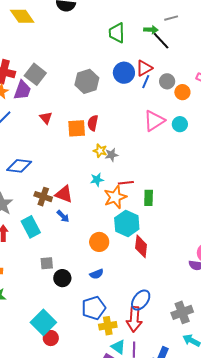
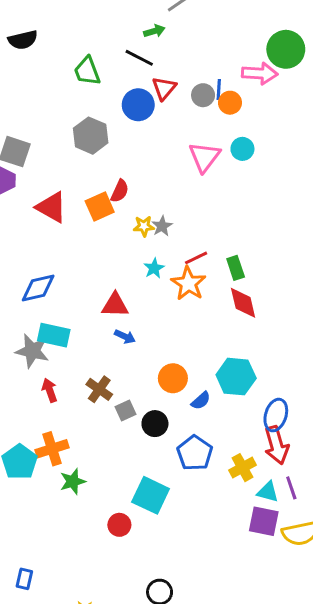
green trapezoid: (117, 33) -> (87, 71), moved
black line: (161, 41) -> (139, 58), moved
blue line: (146, 82) -> (219, 89), moved
red triangle: (46, 118) -> (51, 207), size x1.6
red semicircle: (93, 123) -> (120, 191), turned -147
brown cross: (43, 197) -> (99, 389), moved, turned 36
cyan hexagon: (127, 223) -> (236, 377), moved
cyan rectangle: (31, 227) -> (54, 335), moved, turned -30
orange circle: (99, 242) -> (173, 378), moved
red diamond: (141, 246) -> (243, 303), moved
blue pentagon: (94, 308) -> (195, 453), moved
red circle: (51, 338) -> (119, 525), moved

